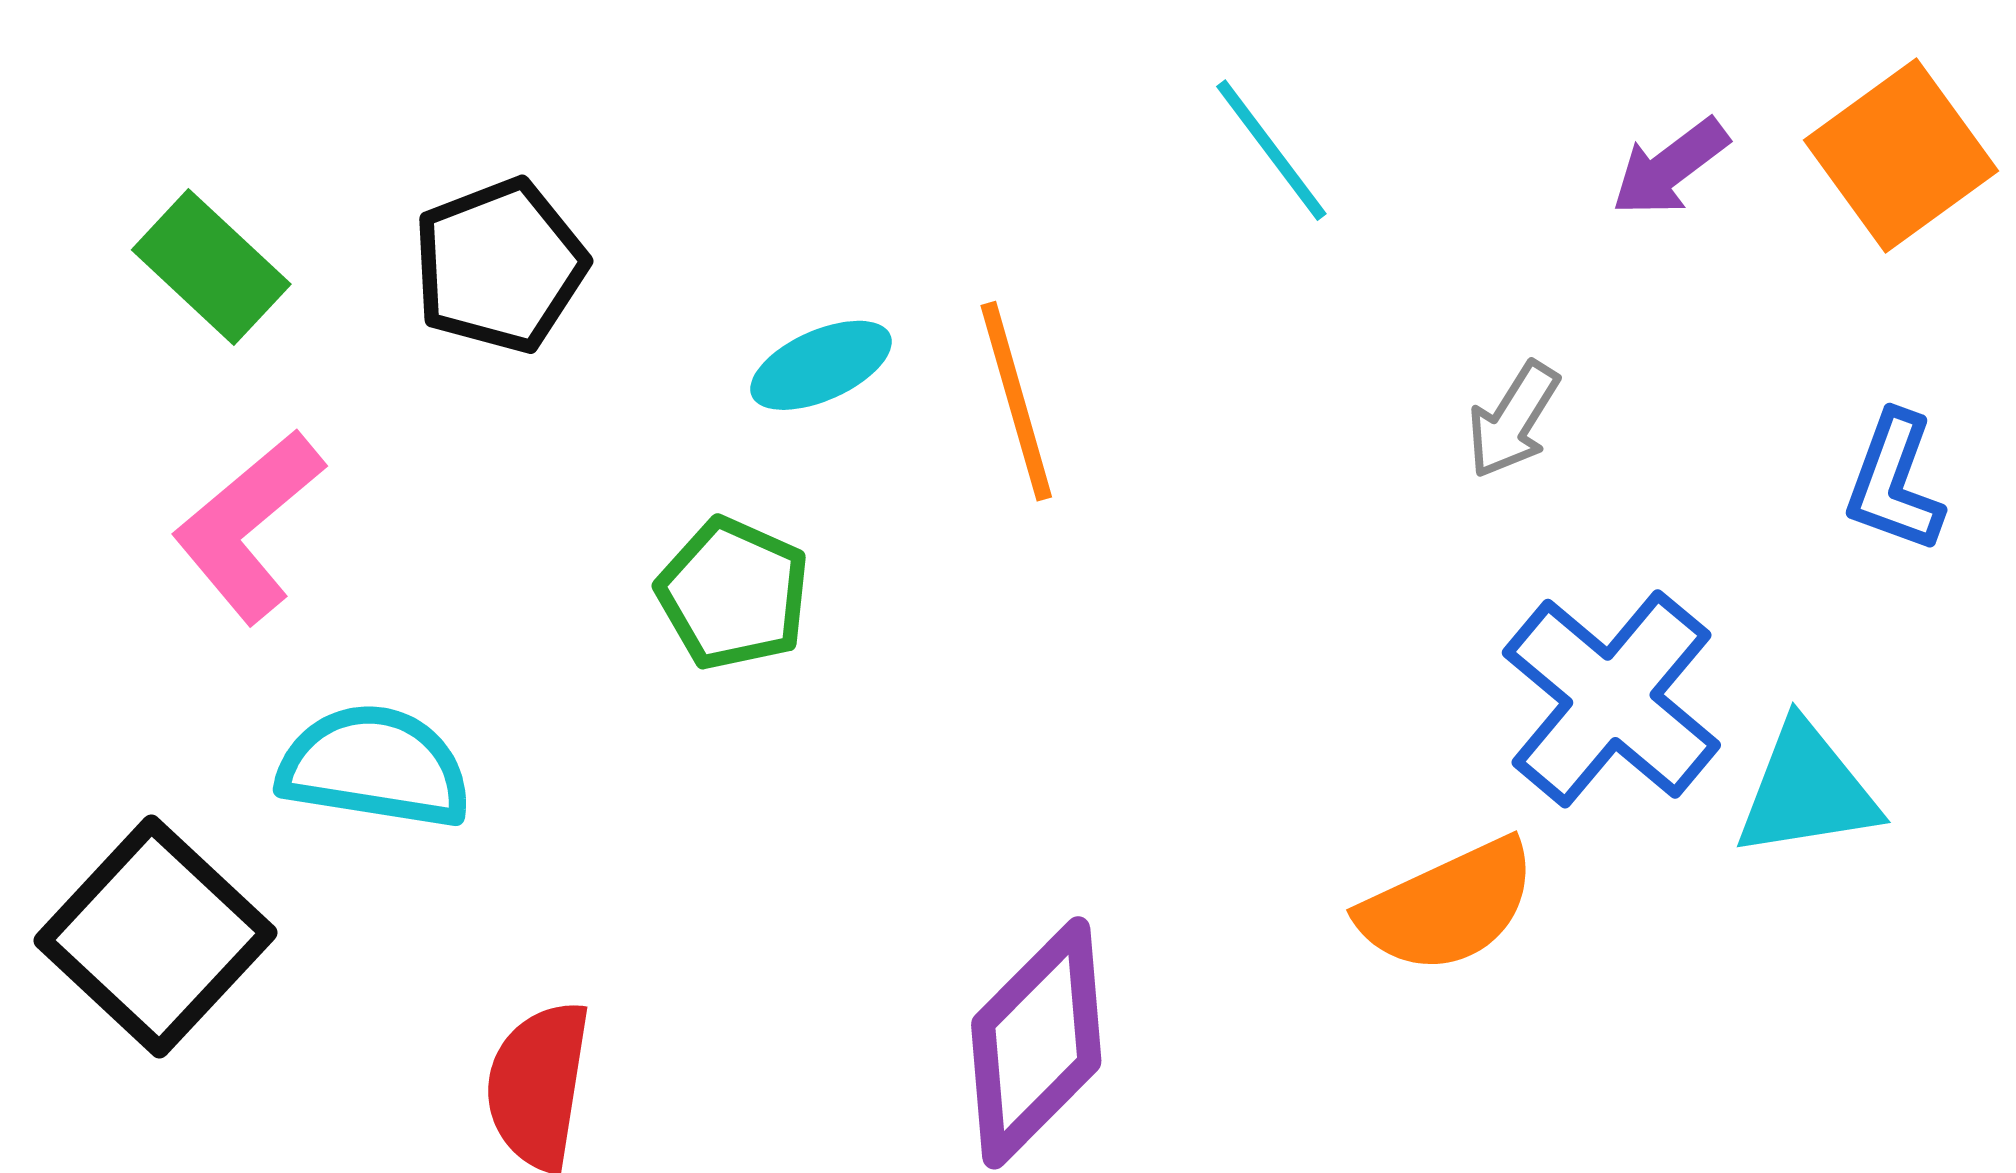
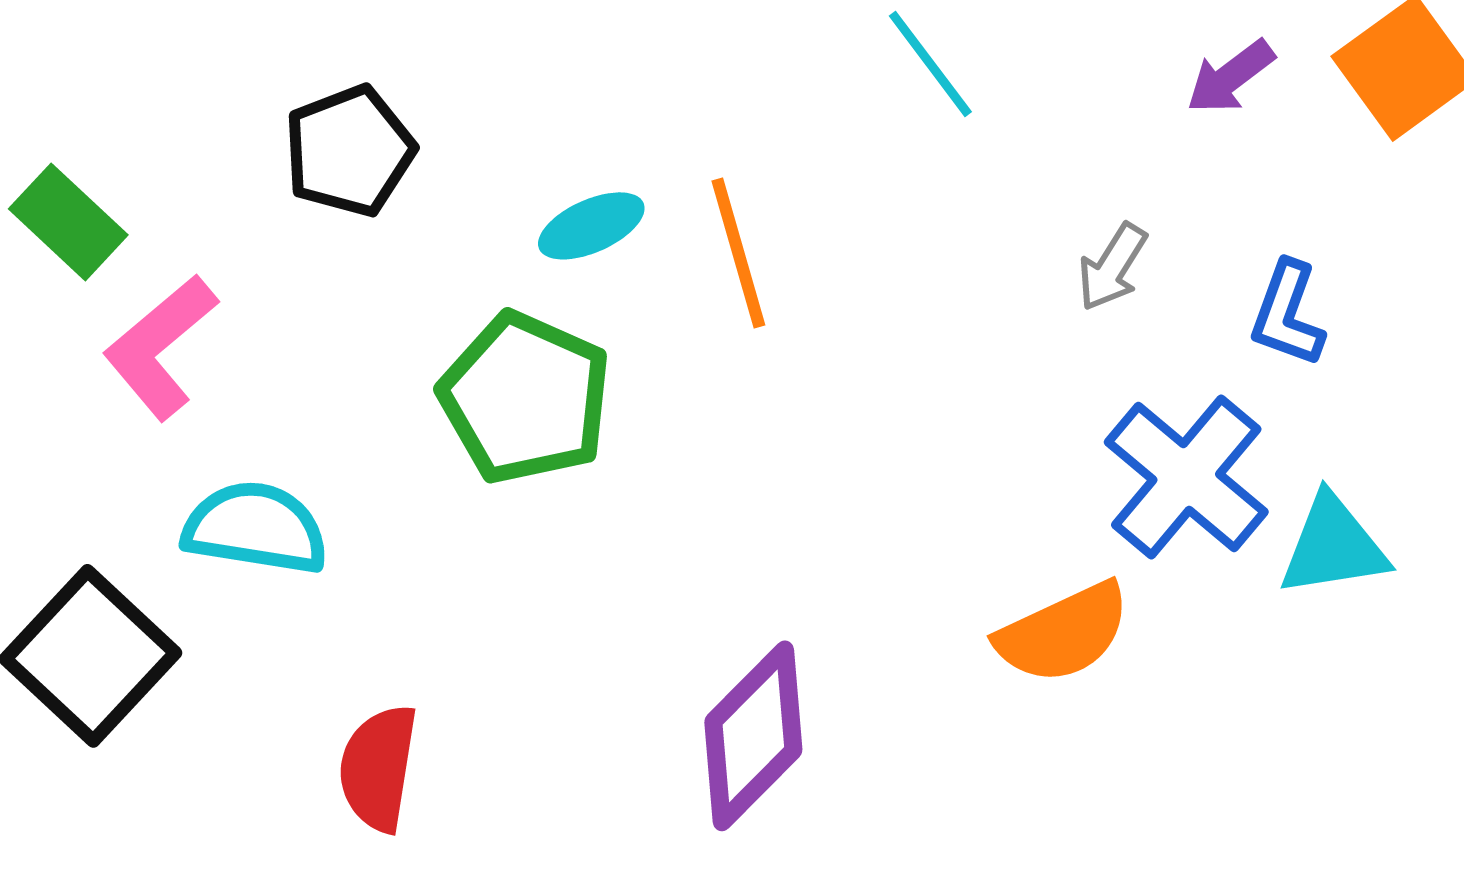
green rectangle: (211, 267) -> (68, 222), moved
blue L-shape: (1894, 482) -> (1287, 314), moved
green pentagon: (733, 594) -> (525, 398), size x1.5

